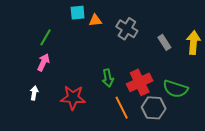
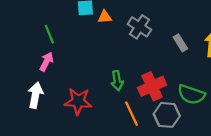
green line: (45, 37) -> (49, 34), turned -54
white arrow: (34, 93) -> (35, 95), size x1.6

